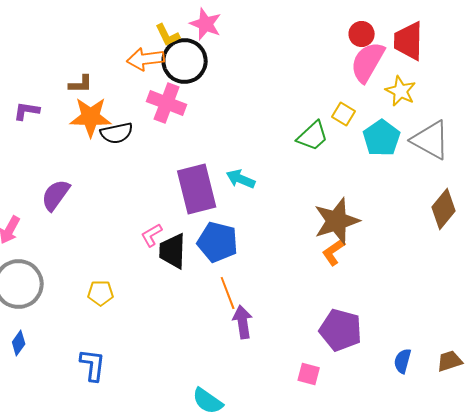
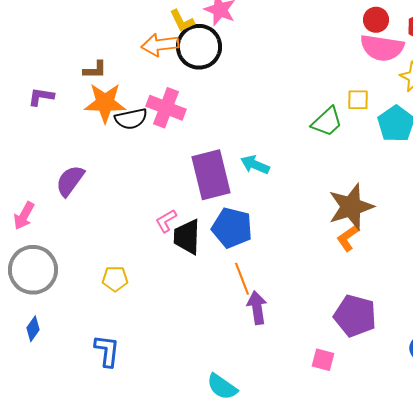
pink semicircle: (368, 62) -> (382, 48), turned -111
pink cross: (167, 103) -> (166, 108), moved
yellow square: (344, 114) -> (358, 100), turned -30

